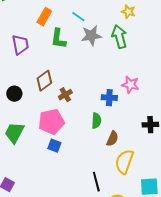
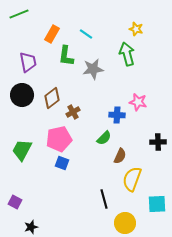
gray star: (91, 36) -> (93, 69), moved
black circle: (14, 94) -> (22, 95), moved, size x1.5
green semicircle: (96, 121) -> (104, 138), turned 42

